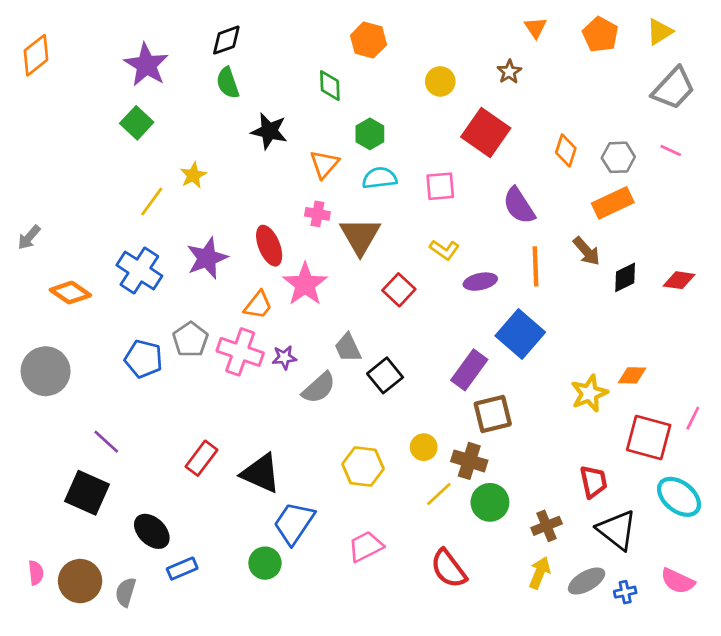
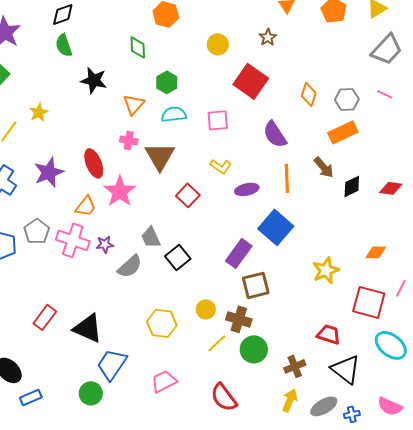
orange diamond: (632, 375) -> (376, 252), moved
red trapezoid: (593, 482) -> (329, 334), turned -60

